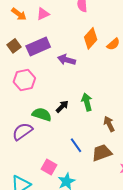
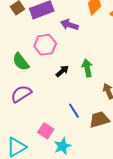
pink hexagon: (24, 80) -> (45, 45), moved
green semicircle: (42, 114) -> (21, 62), moved, turned -150

